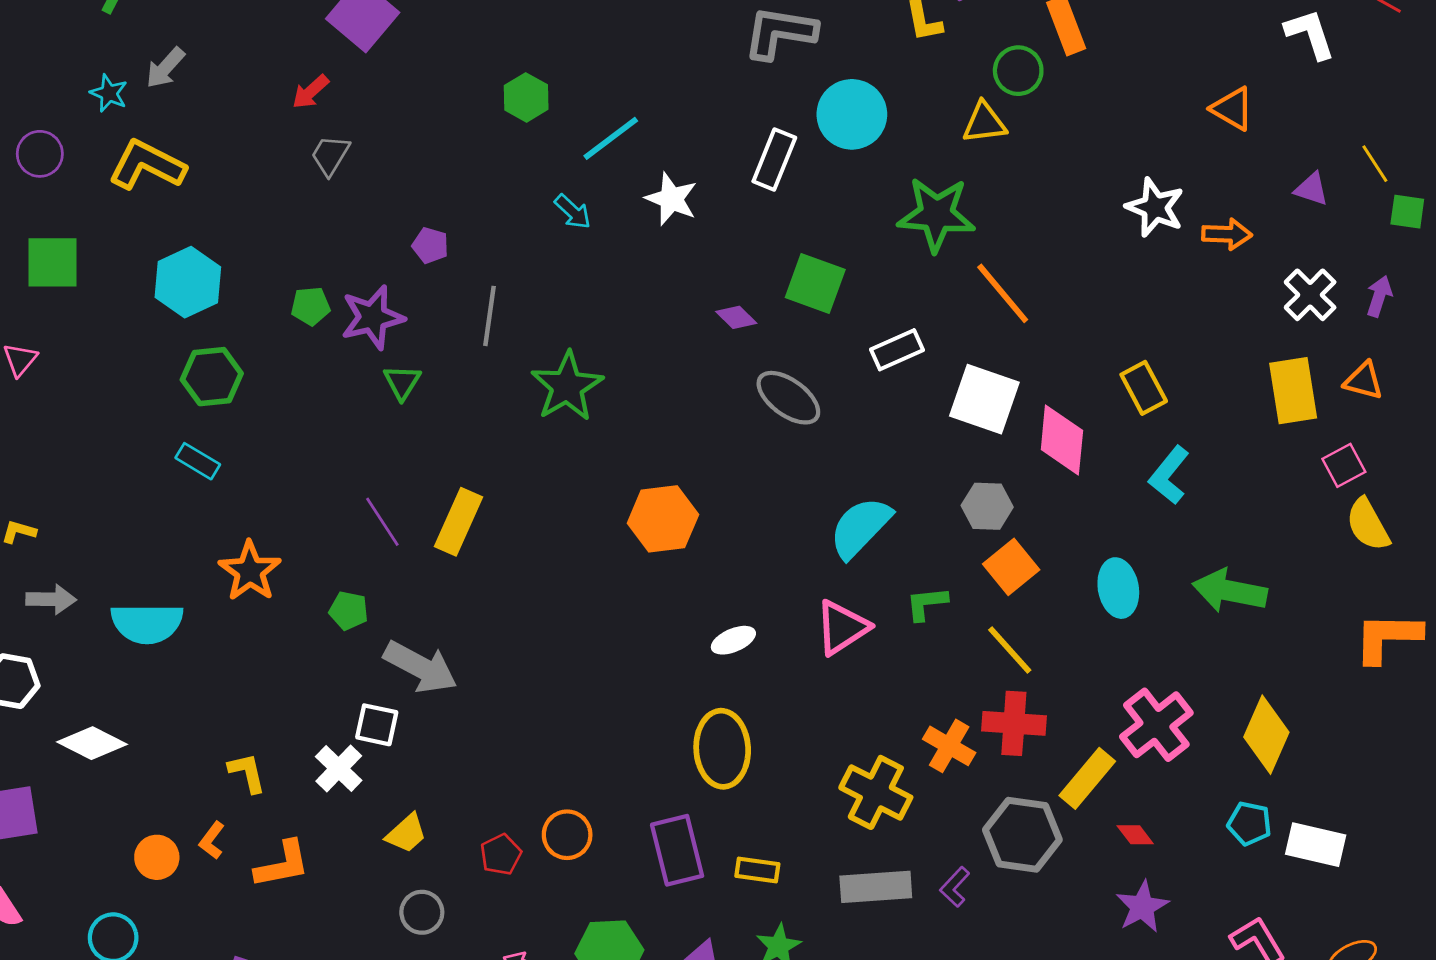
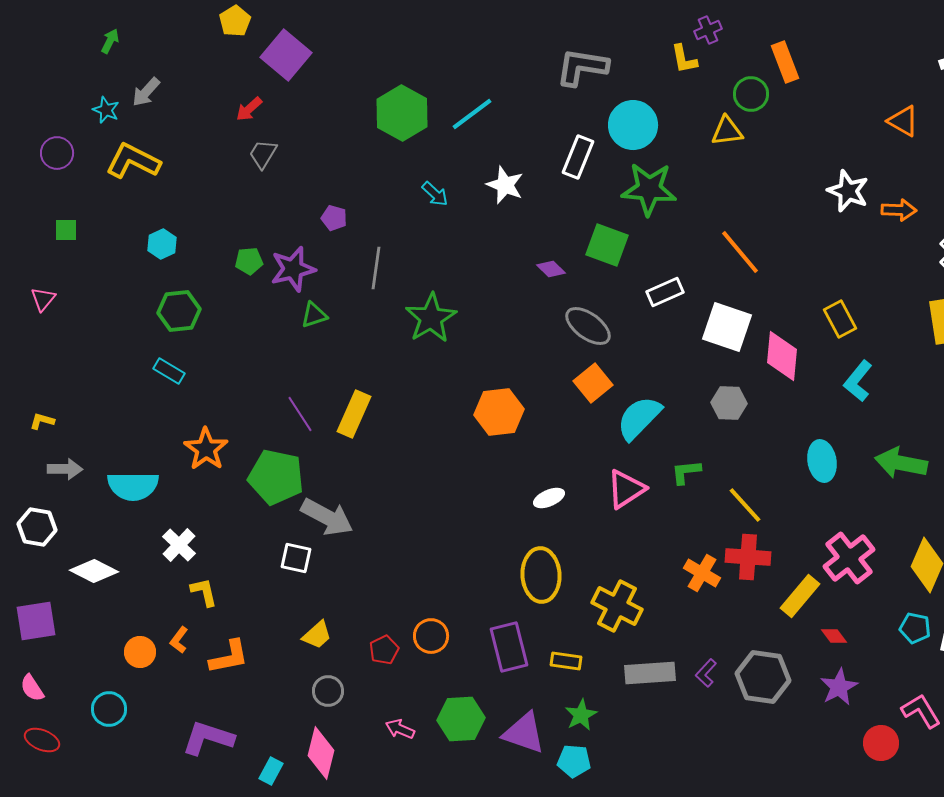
green hexagon: (526, 97) -> (402, 113), size x1.6
cyan line: (611, 138) -> (472, 114), moved
green star: (936, 214) -> (649, 189), moved
green square: (52, 262) -> (66, 230), size x0.6
cyan hexagon: (188, 282) -> (162, 244), size x0.6
green triangle: (402, 382) -> (314, 315), turned 40
orange square: (1011, 567) -> (593, 383), moved
green pentagon: (349, 611) -> (276, 477), size x2.0
white cross: (339, 768) -> (179, 545), moved
yellow cross: (876, 792) -> (617, 606), moved
gray hexagon: (1022, 835) -> (763, 677), moved

